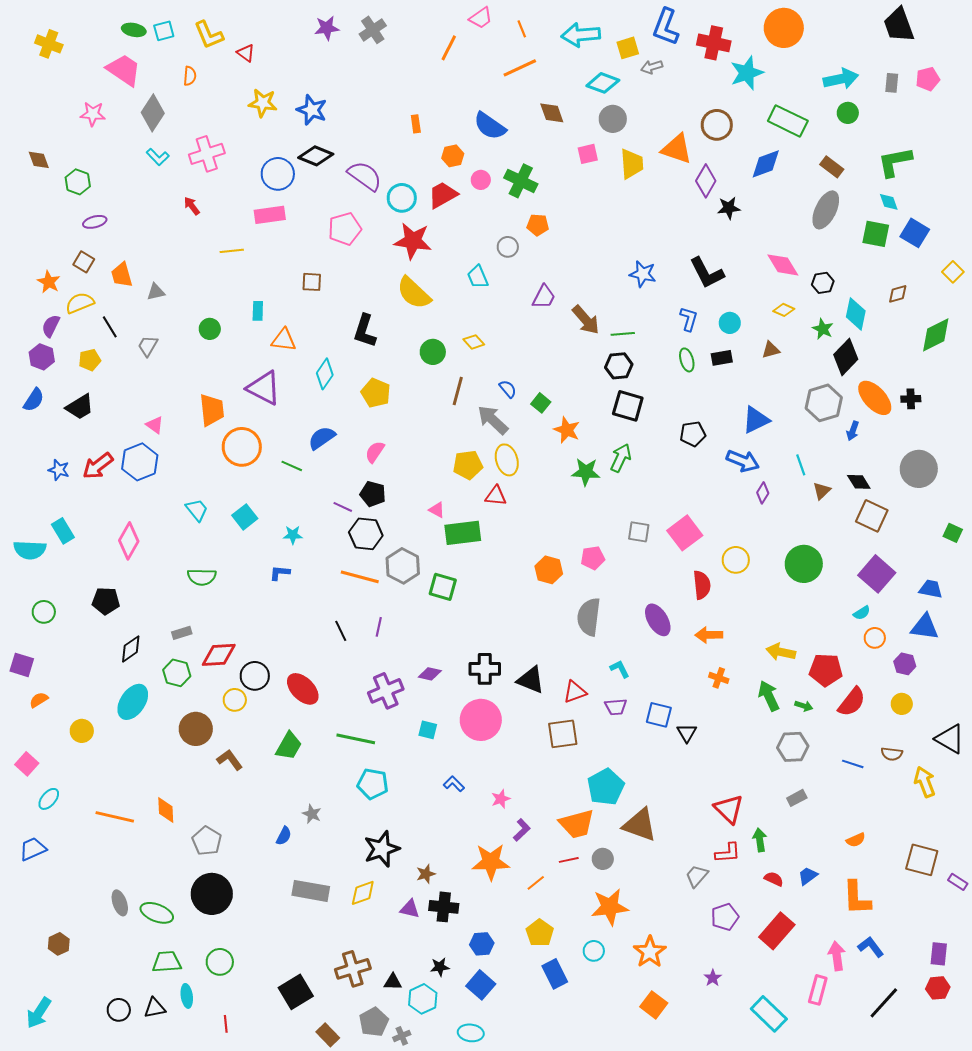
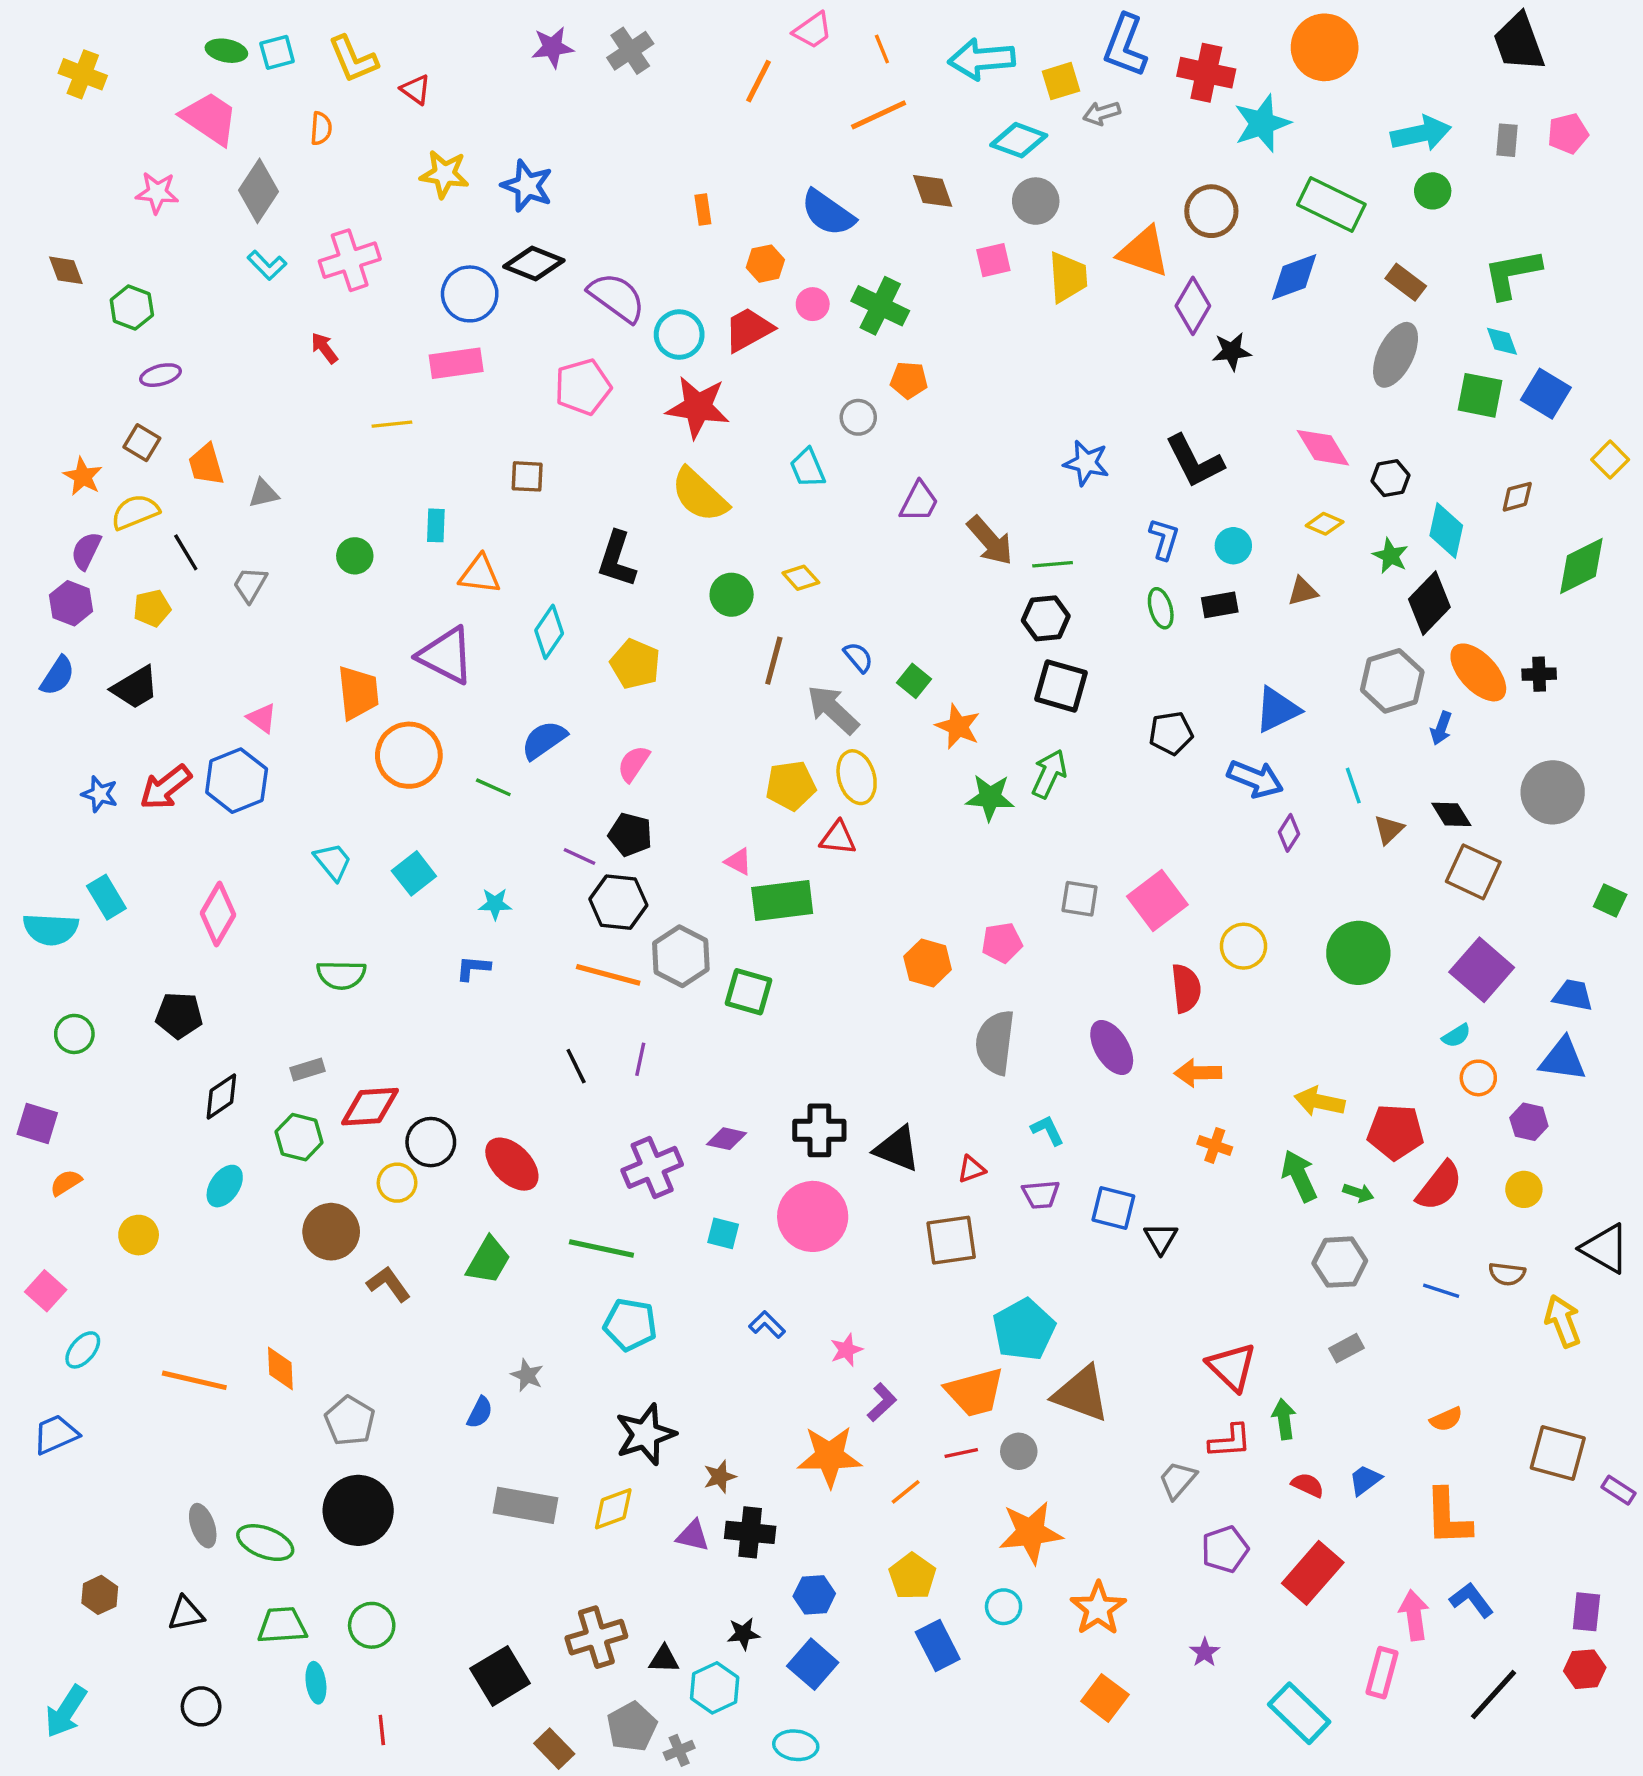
red triangle: (575, 692) -> (971, 1169), size x0.7
cyan ellipse: (133, 702) -> (225, 1186), size x0.7
black triangle: (155, 1008) -> (186, 1613), moved

